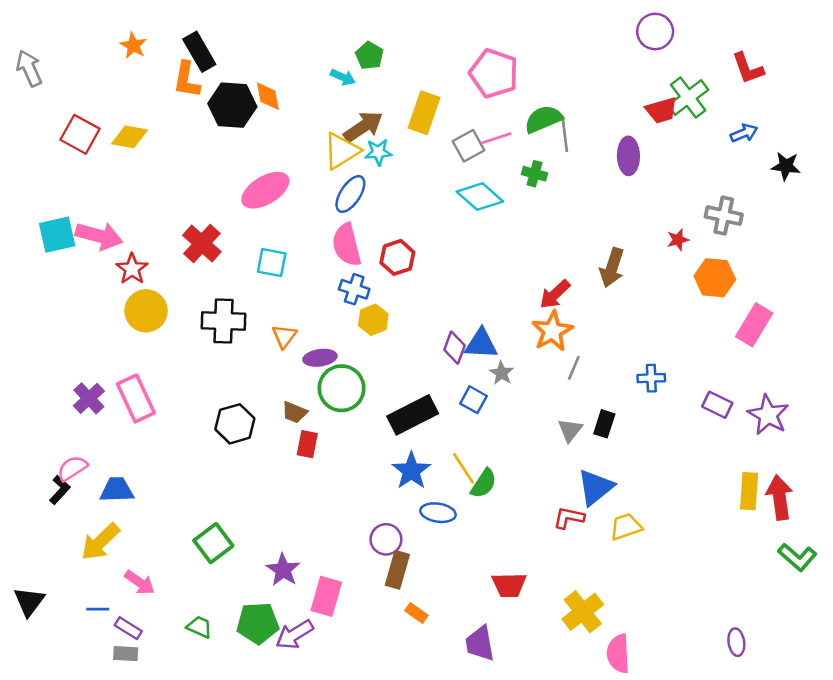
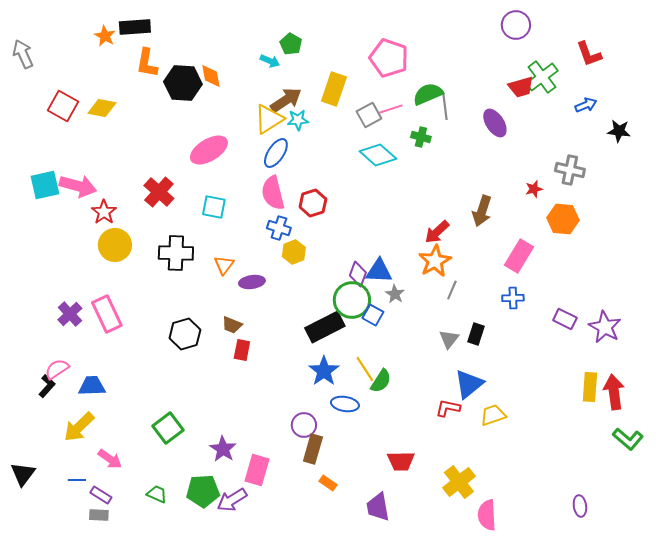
black rectangle: (199, 52) -> (135, 27), moved, turned -64
purple ellipse: (628, 156) -> (495, 123), turned -32
pink rectangle: (754, 325) -> (519, 256), moved
green circle: (342, 388) -> (352, 300), moved

